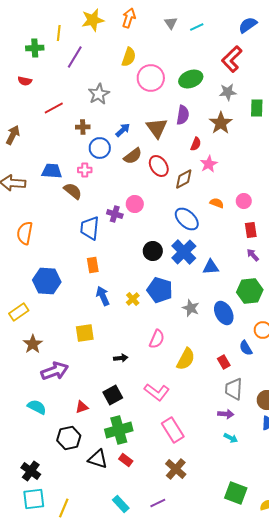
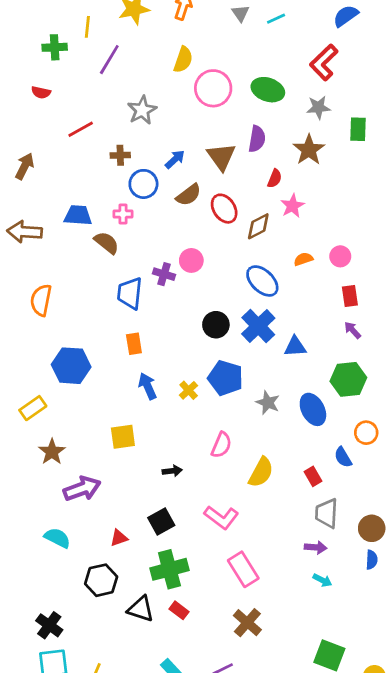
green ellipse: (191, 79) -> (268, 90), turned 40
orange semicircle: (217, 203) -> (303, 259), turned -40

